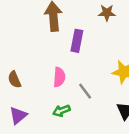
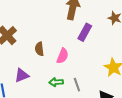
brown semicircle: (14, 80) -> (39, 49), moved
gray line: (85, 91) -> (77, 85), moved

